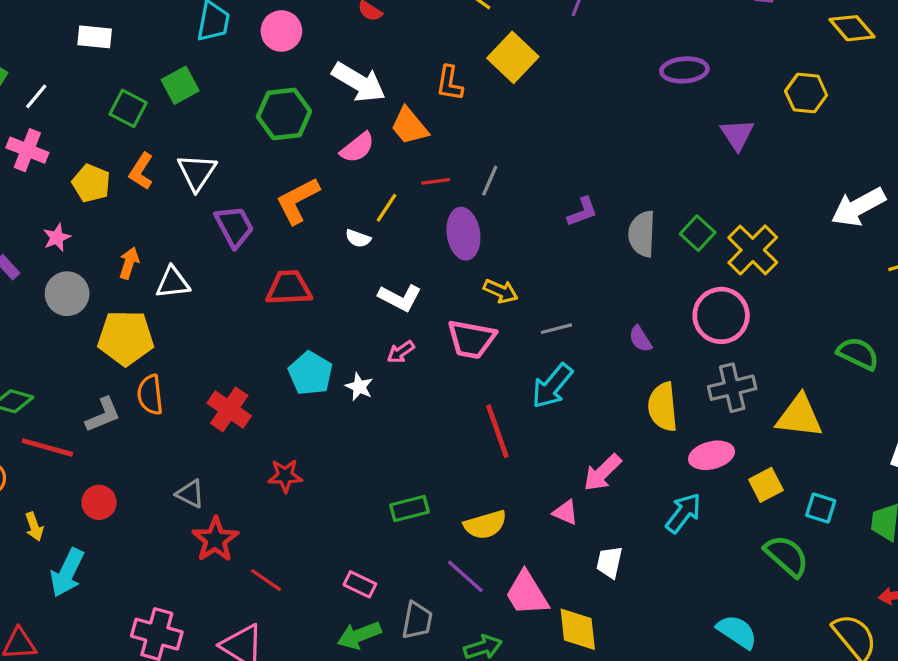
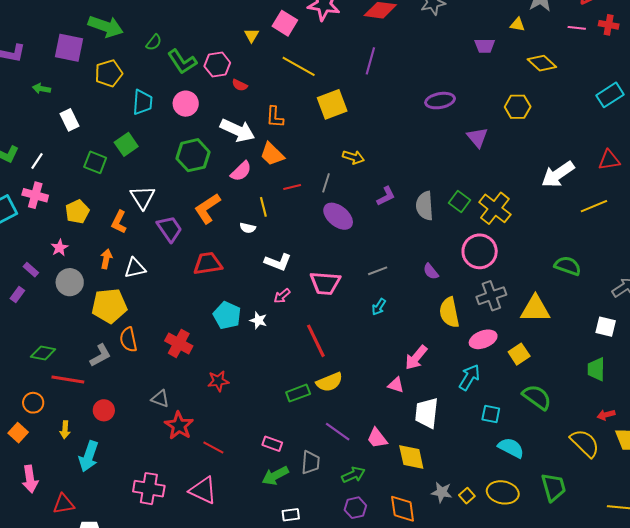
white rectangle: (95, 37) -> (70, 120), turned 65
yellow square: (513, 57) -> (332, 104), turned 32
orange L-shape: (450, 83) -> (275, 117), moved
orange L-shape: (141, 171) -> (119, 222), moved
yellow pentagon: (91, 183) -> (77, 212), turned 30
yellow line: (387, 208) -> (263, 207), turned -42
purple ellipse: (463, 234) -> (338, 216), moved, turned -36
yellow arrow: (501, 291) -> (353, 157), moved
cyan arrow: (552, 386) -> (379, 307), size x0.6
red line: (497, 431) -> (316, 341), moved
cyan square: (821, 508) -> (491, 414), moved
yellow semicircle: (485, 525) -> (329, 382), moved
yellow arrow: (34, 527) -> (65, 430), turned 30
white trapezoid: (609, 562) -> (427, 413), size x1.5
pink trapezoid: (527, 593) -> (377, 438), size x0.7

